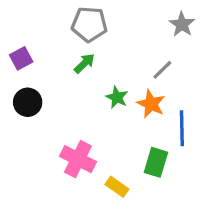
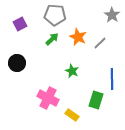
purple square: (21, 58) -> (20, 24), moved
green star: (117, 97) -> (72, 71), moved
orange star: (151, 104) -> (78, 37), moved

